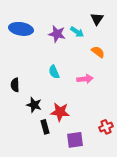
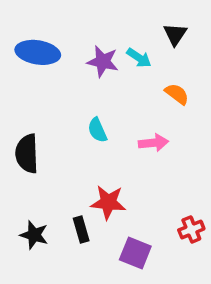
black semicircle: (15, 85) -> (27, 154), size x1.5
black star: (34, 105) -> (34, 235), moved
purple square: (75, 140) -> (135, 253), turned 30

